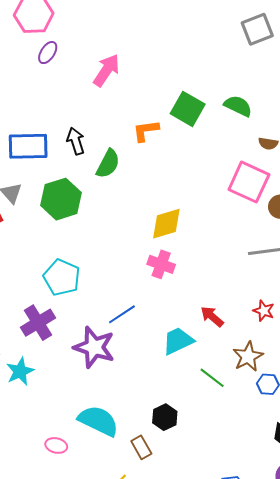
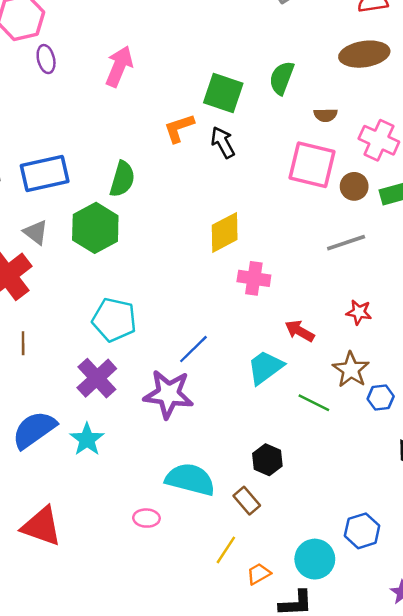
purple ellipse: (48, 53) -> (46, 59), turned -35
green semicircle: (238, 106) -> (282, 78), turned -84
black arrow: (76, 141) -> (223, 142), moved
green semicircle: (108, 164) -> (122, 179), moved
pink cross: (161, 264) -> (254, 278), moved

